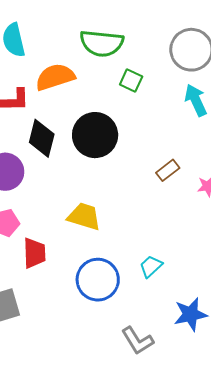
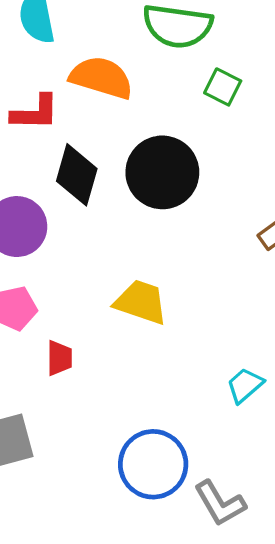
orange semicircle: (55, 77) -> (101, 78), turned 33
red trapezoid: (34, 253) -> (60, 358), size x0.7
blue circle: (98, 280) -> (153, 464), moved

